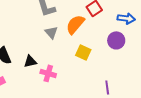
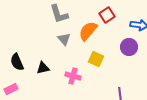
pink cross: (48, 73) -> (73, 76), moved

